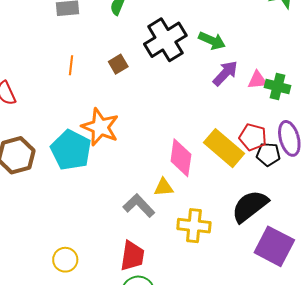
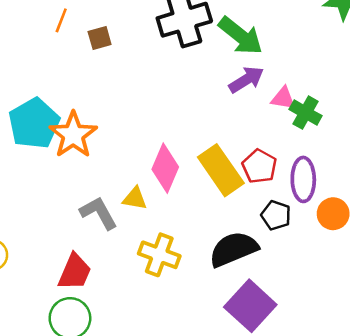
green arrow: (212, 41) -> (241, 36), size x1.4
brown square: (118, 64) -> (100, 38), moved
orange star: (100, 127) -> (73, 135), moved
black pentagon: (268, 154) -> (276, 215), moved

